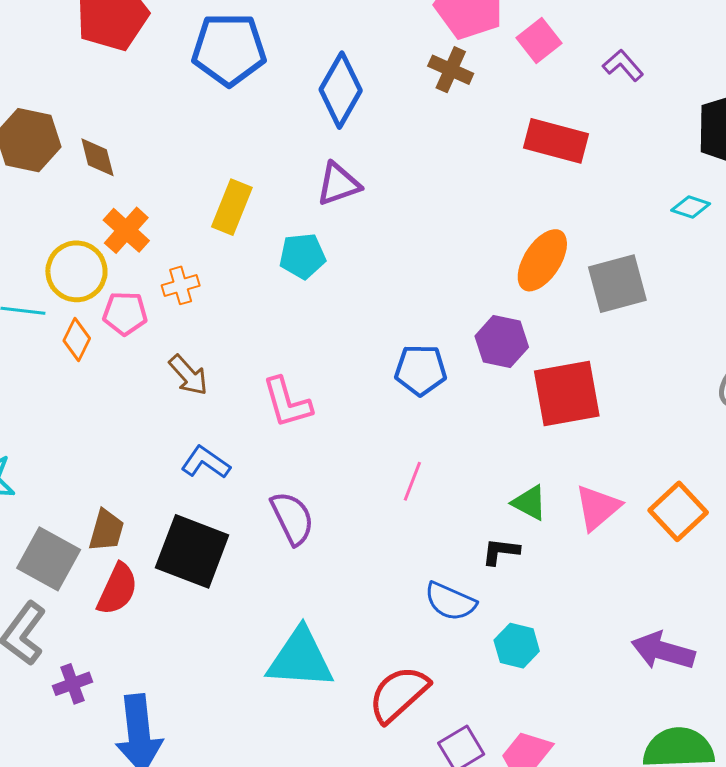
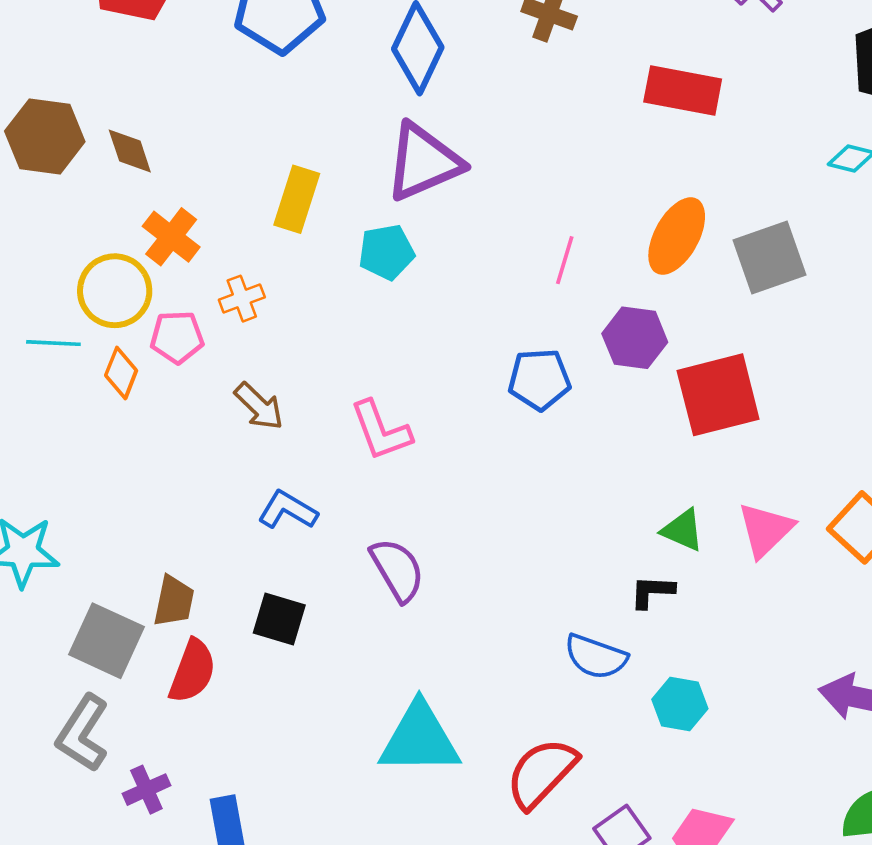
purple triangle: (338, 184) -> (423, 162), size x1.5
pink line: (412, 481) -> (565, 260), moved
black square: (192, 551) -> (279, 619), size x0.6

